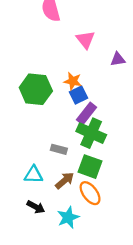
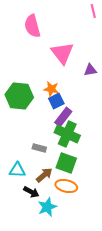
pink triangle: (85, 40) -> (62, 53), size x1.4
orange ellipse: (90, 193) -> (66, 186), turned -40
black arrow: (36, 207) -> (31, 192), moved

